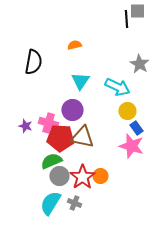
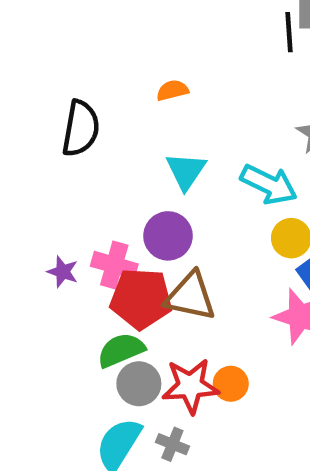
red star: (82, 177) -> (190, 386), turned 30

